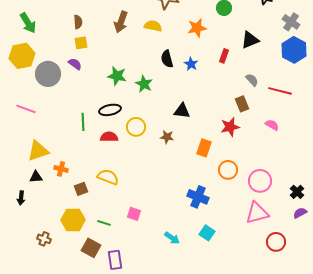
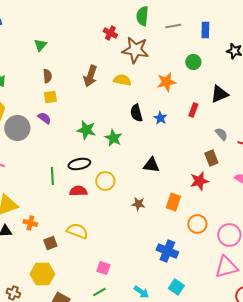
brown star: (167, 137) -> (138, 204), moved
green line: (104, 223) -> (99, 292), moved, turned -48

